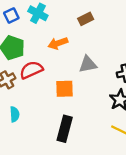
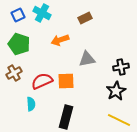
red semicircle: (31, 70) -> (42, 81), moved
cyan semicircle: (15, 114) -> (31, 104), moved

